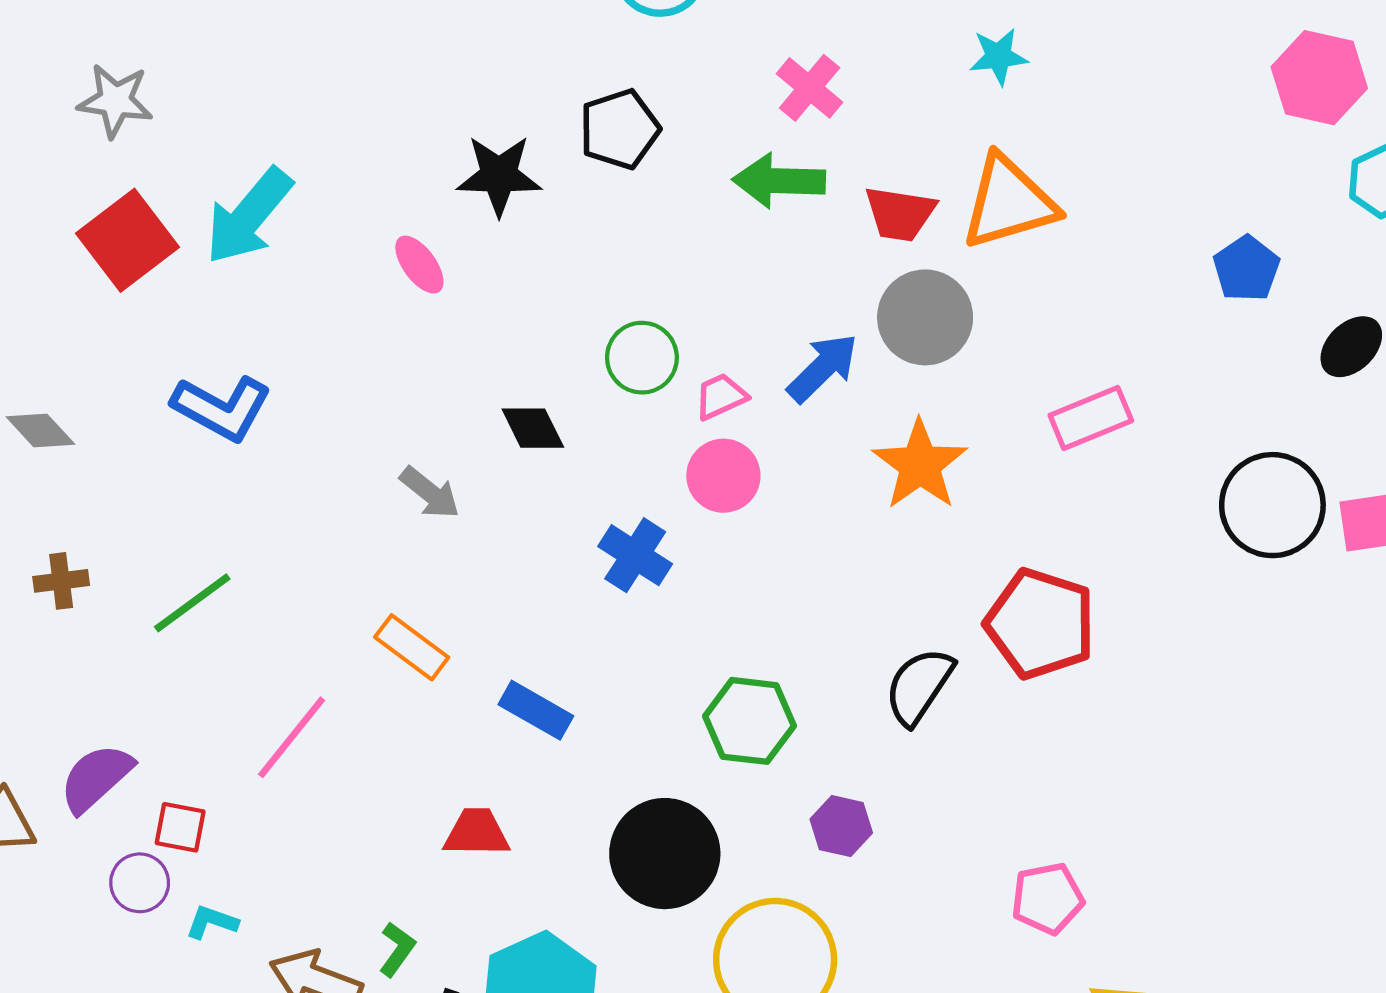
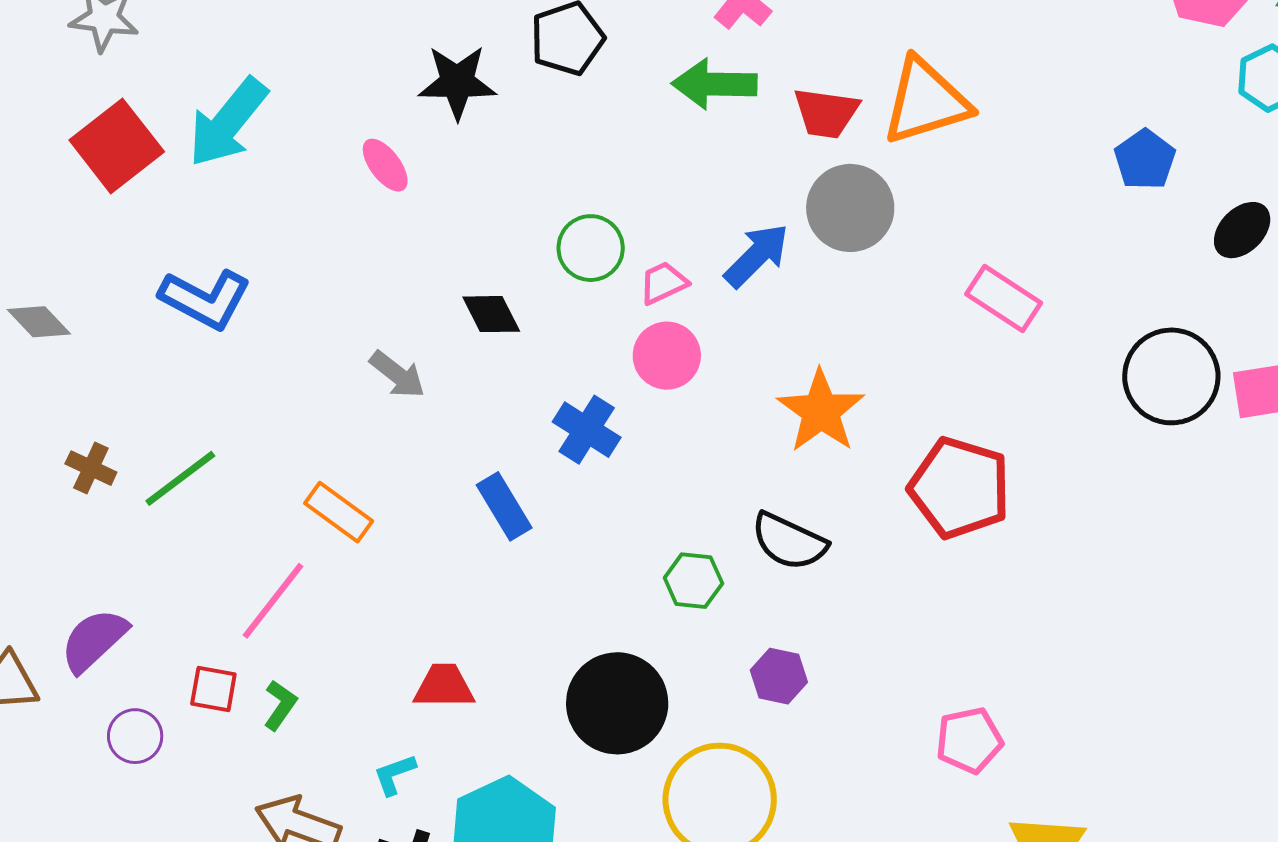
pink rectangle: (1091, 418) -> (1004, 298), turned 56
orange star: (920, 465) -> (821, 411), moved
brown cross: (61, 581) -> (91, 468), moved, turned 33
orange rectangle: (412, 647) -> (339, 512), moved
black semicircle: (919, 686) -> (789, 541), moved, turned -98
blue rectangle: (536, 710) -> (504, 506), moved, turned 30
green hexagon: (749, 721) -> (693, 581), size x0.7
red square: (180, 827) -> (213, 689), moved
cyan L-shape: (212, 922) -> (395, 774), moved, turned -39
green L-shape: (397, 949) -> (280, 705), moved

